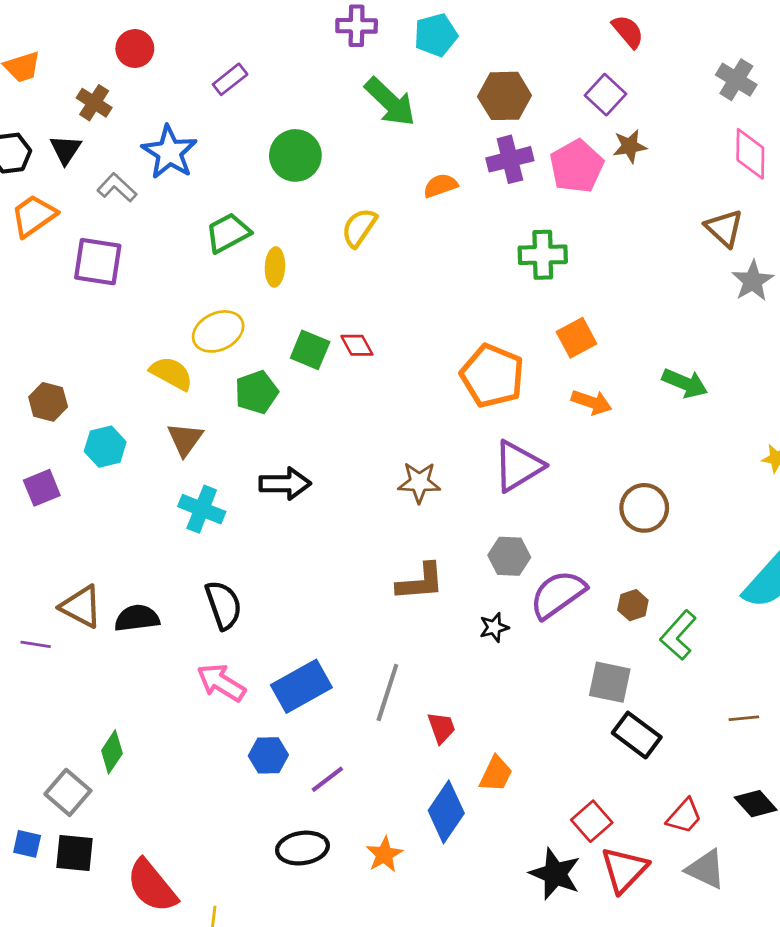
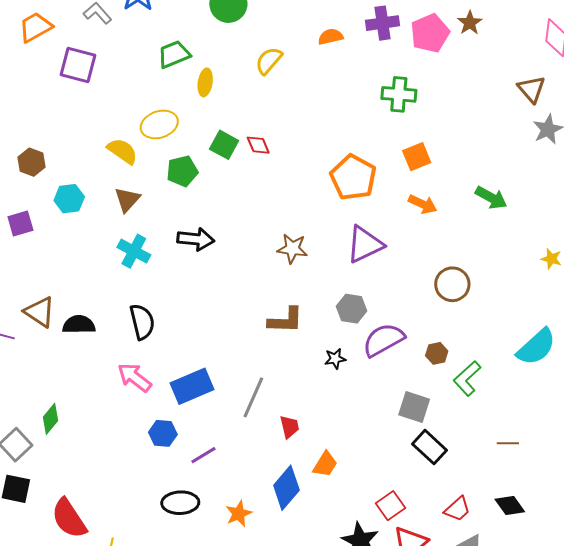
brown star: (630, 146) -> (470, 23), turned -30

